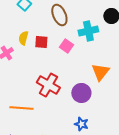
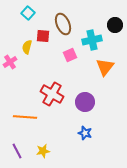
red square: (41, 42) -> (43, 36), moved
pink square: (66, 46) -> (70, 55), turned 32
orange triangle: (100, 72) -> (105, 67), moved

